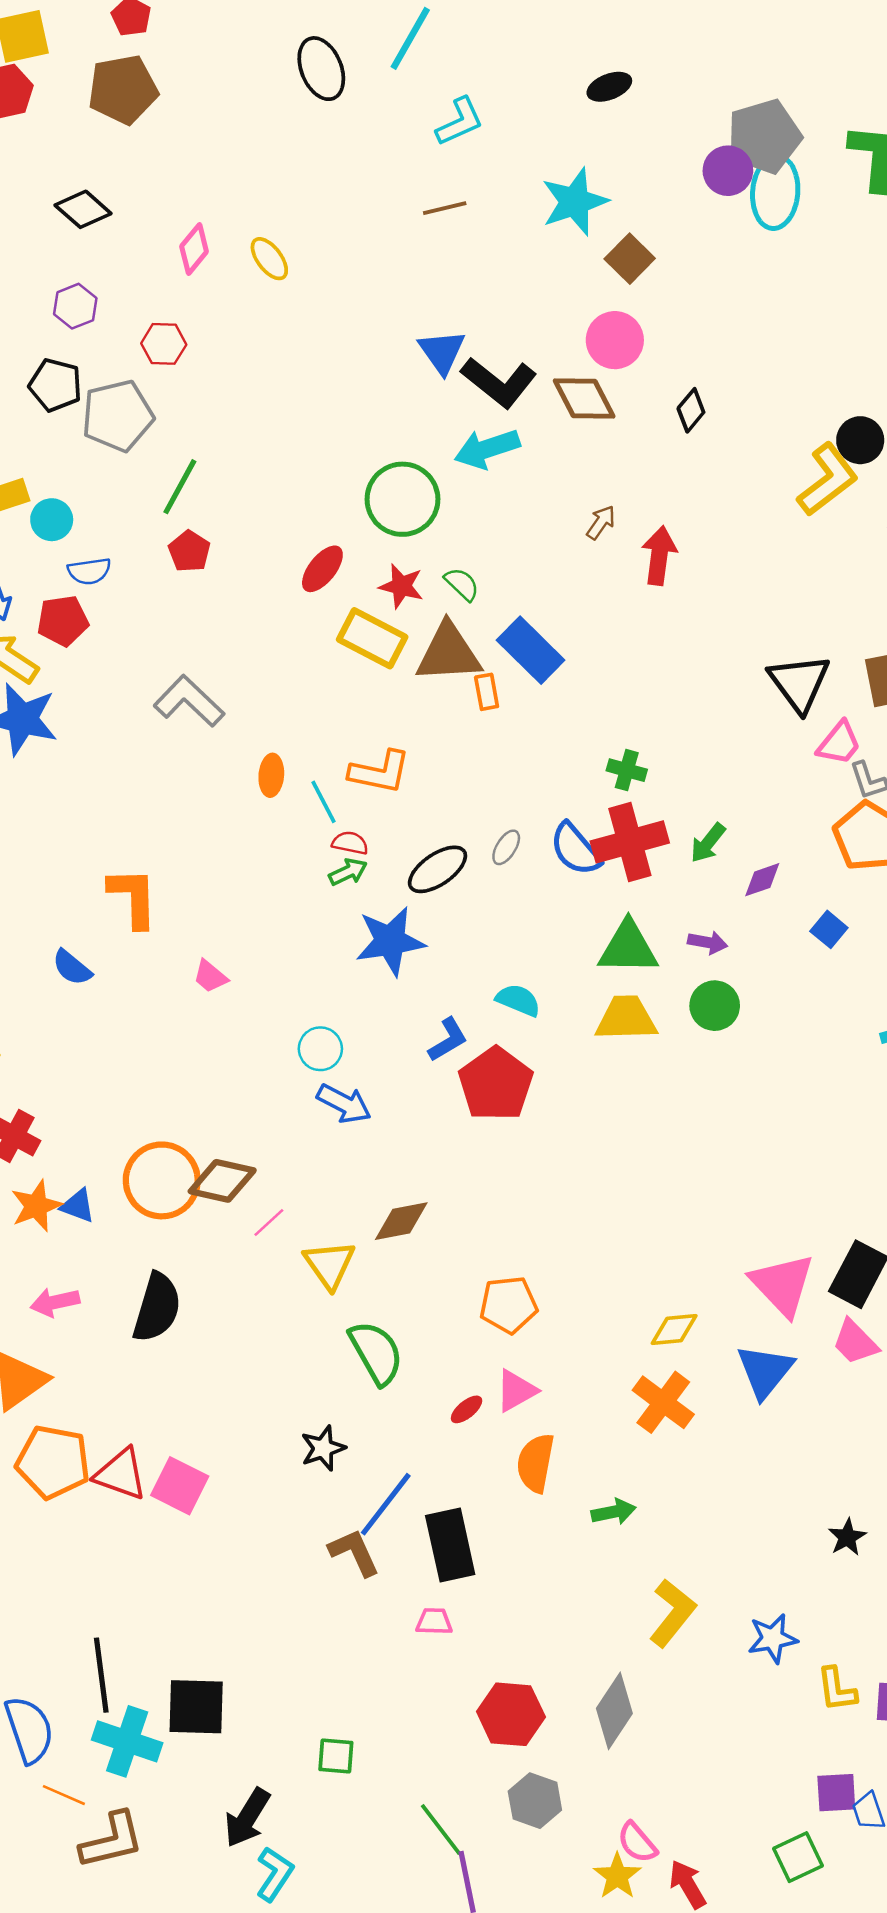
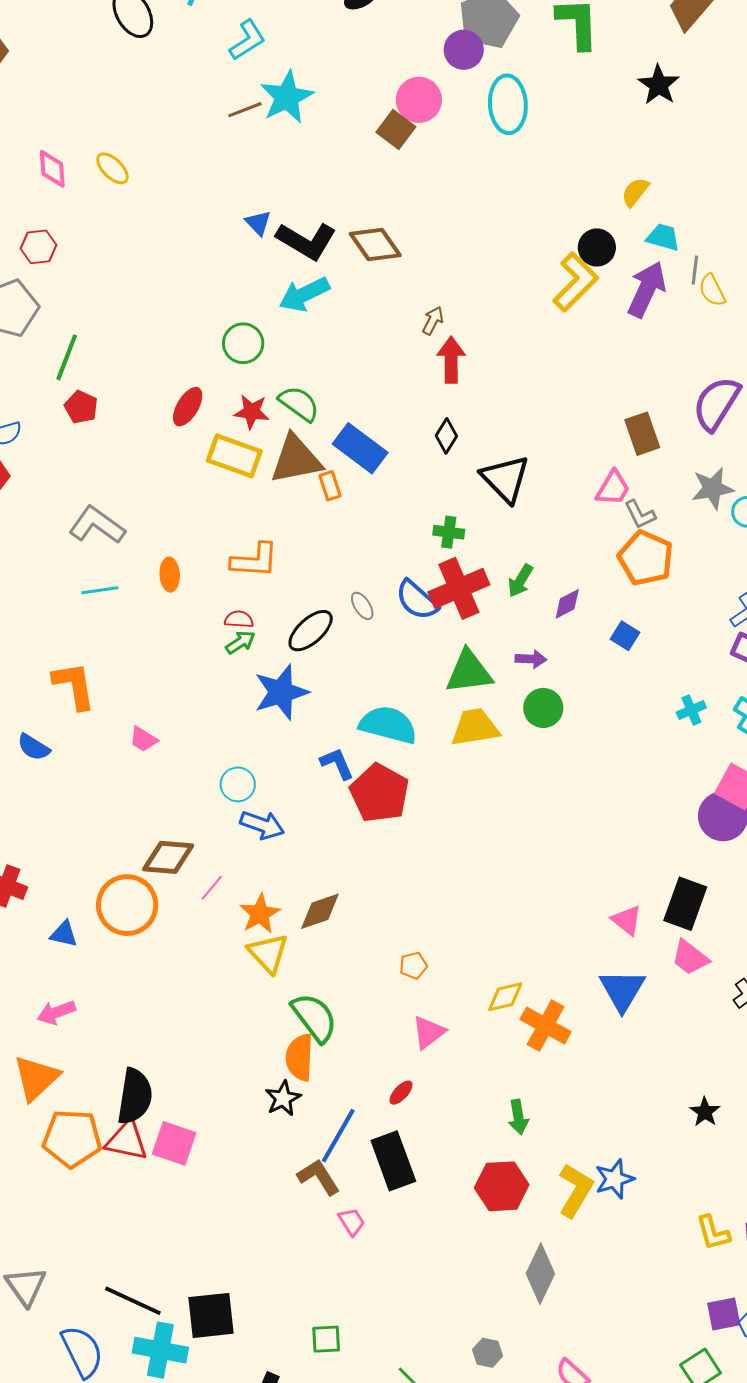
cyan ellipse: (775, 192) -> (508, 104), moved
cyan star: (575, 202) -> (287, 97), moved
pink diamond: (194, 249) -> (52, 169), turned -36
pink circle: (615, 340) -> (419, 100), moved
blue triangle: (442, 352) -> (258, 223), size x0.7
black diamond: (691, 410) -> (446, 436), moved
green circle: (402, 499) -> (243, 343), size x0.7
brown arrow: (601, 522) -> (433, 321), moved
green semicircle: (462, 584) -> (299, 404), size x1.4
black triangle: (799, 683) -> (505, 479), moved
cyan line: (323, 802) -> (100, 590), moved, turned -63
gray ellipse: (506, 847) -> (362, 606), turned -56
cyan semicircle: (518, 1000) -> (388, 725), size x1.6
blue L-shape: (448, 1040) -> (337, 764), turned -75
brown diamond: (222, 1181) -> (168, 857), moved
orange star: (36, 1206) -> (260, 914), moved
pink line: (269, 1222) -> (212, 888), moved
pink triangle: (782, 1285) -> (627, 920), size x0.6
orange pentagon: (508, 1305) -> (413, 966), size x0.6
black semicircle: (157, 1308) -> (135, 1096), moved
yellow diamond: (674, 1330) -> (505, 997), moved
red ellipse: (467, 1409) -> (401, 1093), moved
orange semicircle: (536, 1463) -> (300, 1057), moved
green arrow: (614, 1512) -> (518, 1117), turned 100
pink trapezoid: (434, 1621) -> (352, 1222), moved, turned 64
blue star: (773, 1638) -> (615, 1179), moved
black line: (101, 1675) -> (133, 1301), turned -50
red hexagon: (511, 1714) -> (502, 1186), moved
gray hexagon: (535, 1801) -> (488, 1353), size x0.7

